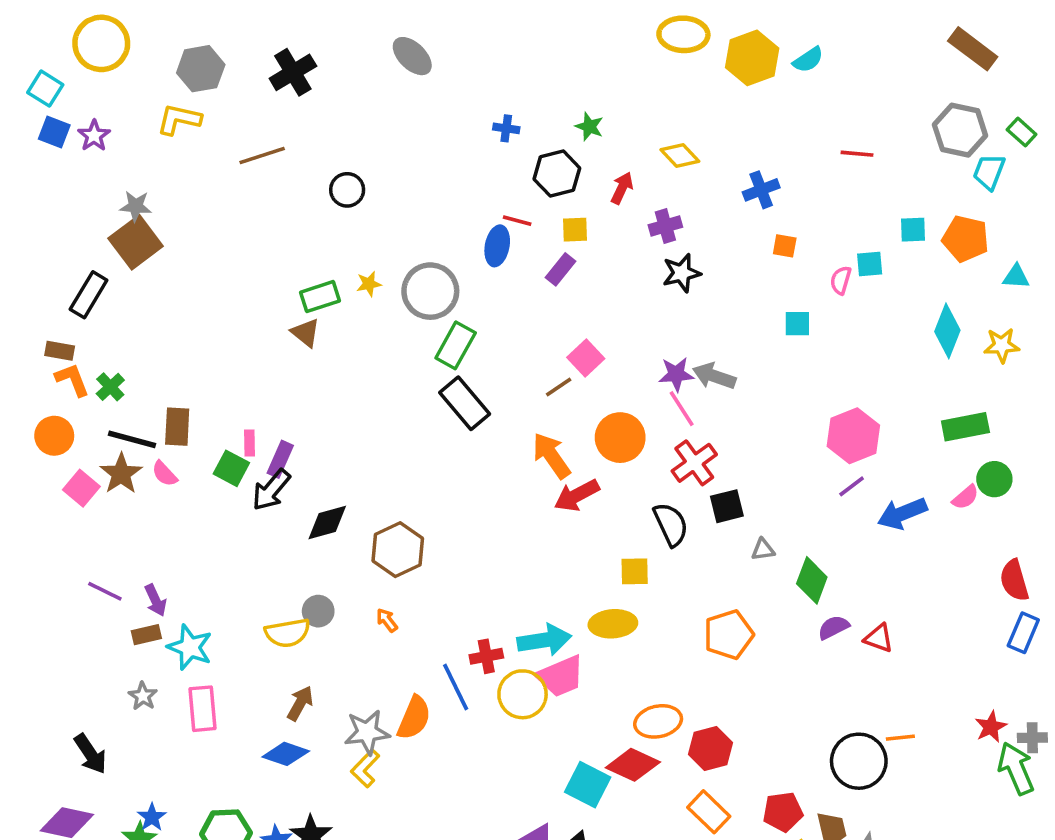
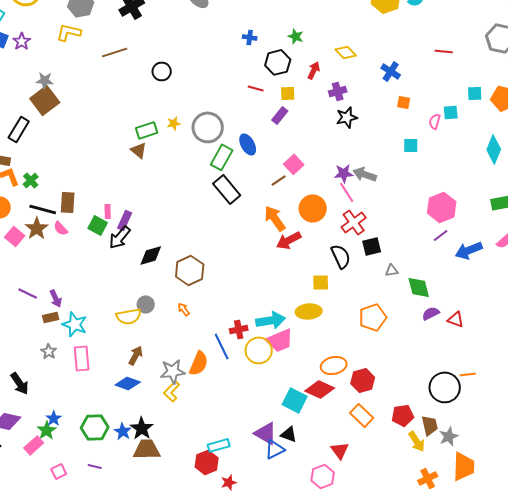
blue cross: (761, 190) -> (391, 71), turned -36
blue ellipse: (497, 246) -> (248, 144), moved, turned -40
green diamond: (812, 580) -> (419, 287), turned -35

